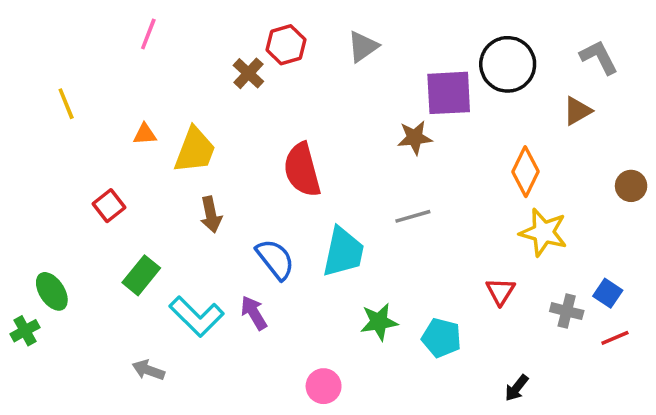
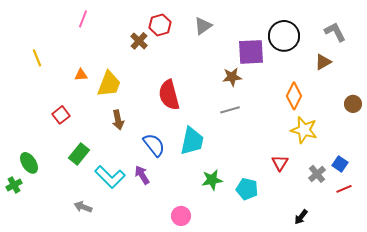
gray line: (413, 216) -> (230, 110), moved
gray cross: (567, 311) -> (317, 174), turned 36
black arrow: (517, 388) -> (301, 217), moved

